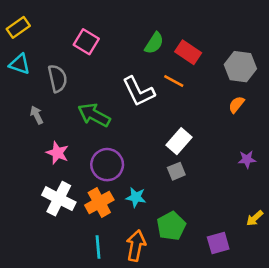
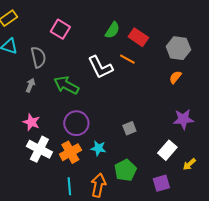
gray arrow: (37, 115) -> (30, 85), moved, turned 48
white rectangle: (179, 141) -> (167, 150), moved
pink star: (57, 153) -> (31, 122), moved
purple star: (247, 159) -> (183, 119), size x1.5

